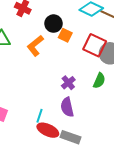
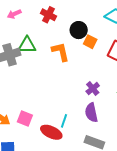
orange L-shape: (35, 46) -> (60, 52), turned 115
red ellipse: (48, 130) -> (51, 132), moved

